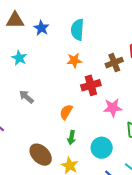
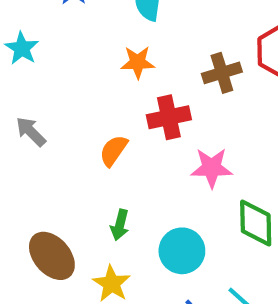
orange semicircle: (66, 112) -> (114, 151), moved

